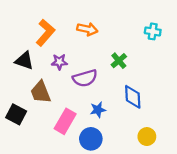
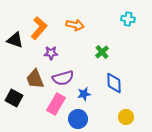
cyan cross: (153, 31) -> (128, 19), moved
black triangle: (24, 61) -> (15, 40), moved
purple semicircle: (85, 78) -> (63, 78), moved

